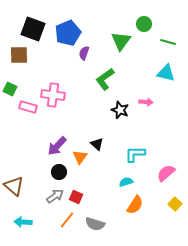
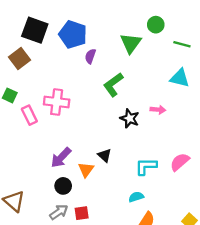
blue pentagon: (68, 33) -> (73, 34), turned -30
brown square: (19, 55) -> (20, 58), turned -36
pink rectangle: (28, 107) -> (29, 115), turned 48
pink semicircle: (166, 173) -> (180, 162), moved
red square: (76, 197) -> (82, 213), turned -32

